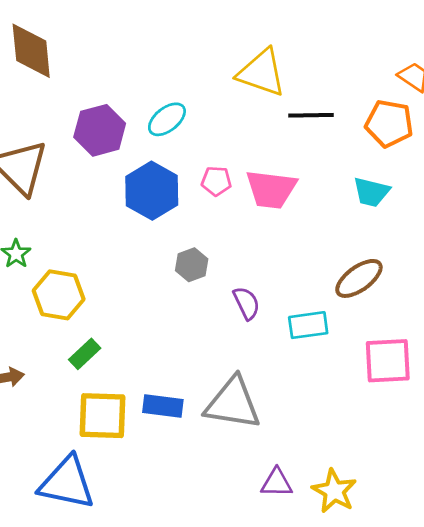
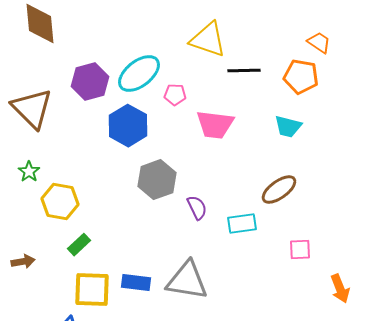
cyan ellipse: (167, 119) -> (139, 74), size x1.5
pink pentagon: (216, 181) -> (175, 95), moved
gray hexagon: (192, 265) -> (157, 180), size x1.6
pink square: (388, 361) -> (300, 250), size x0.6

